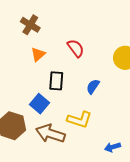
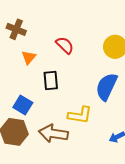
blue semicircle: (93, 87) -> (107, 87), moved, size x1.8
blue square: (40, 104) -> (23, 105), moved

